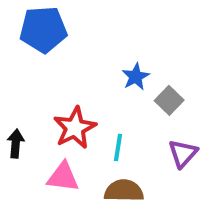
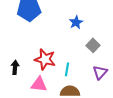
blue star: (136, 77) -> (76, 22), moved
red star: (75, 128) -> (45, 59), turned -30

